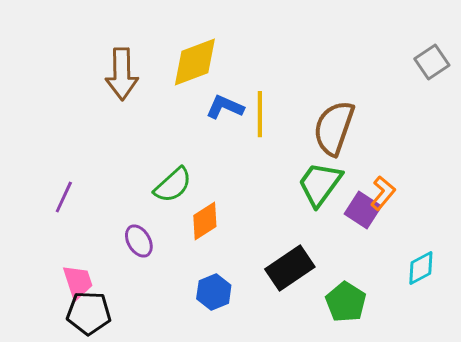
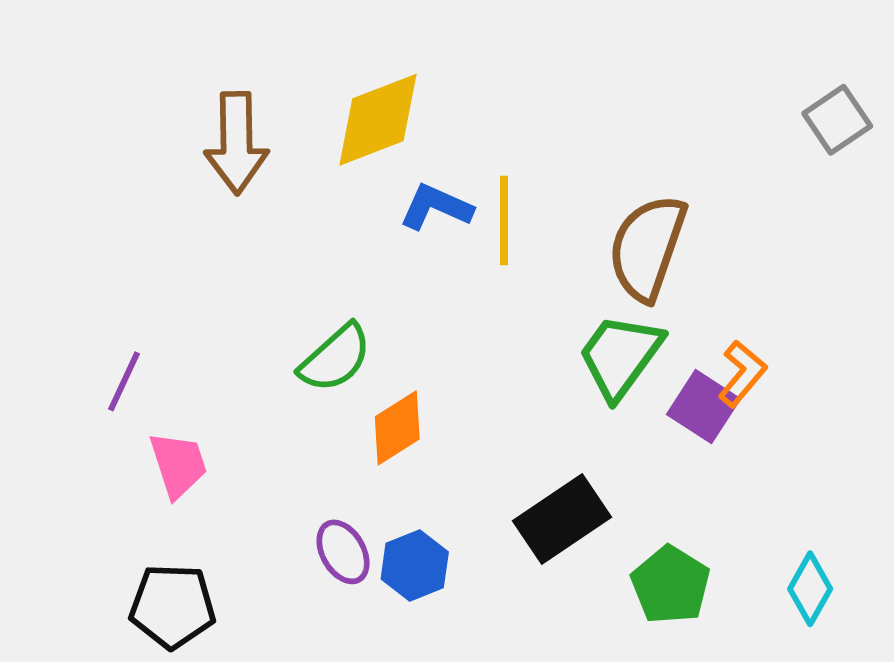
purple ellipse: (139, 241) -> (343, 552), moved
cyan diamond: (421, 268) -> (810, 589), moved, turned -33
pink trapezoid: (78, 282) -> (178, 465), moved

